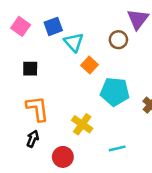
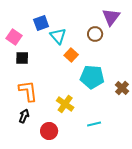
pink square: (21, 26) -> (14, 37), moved

